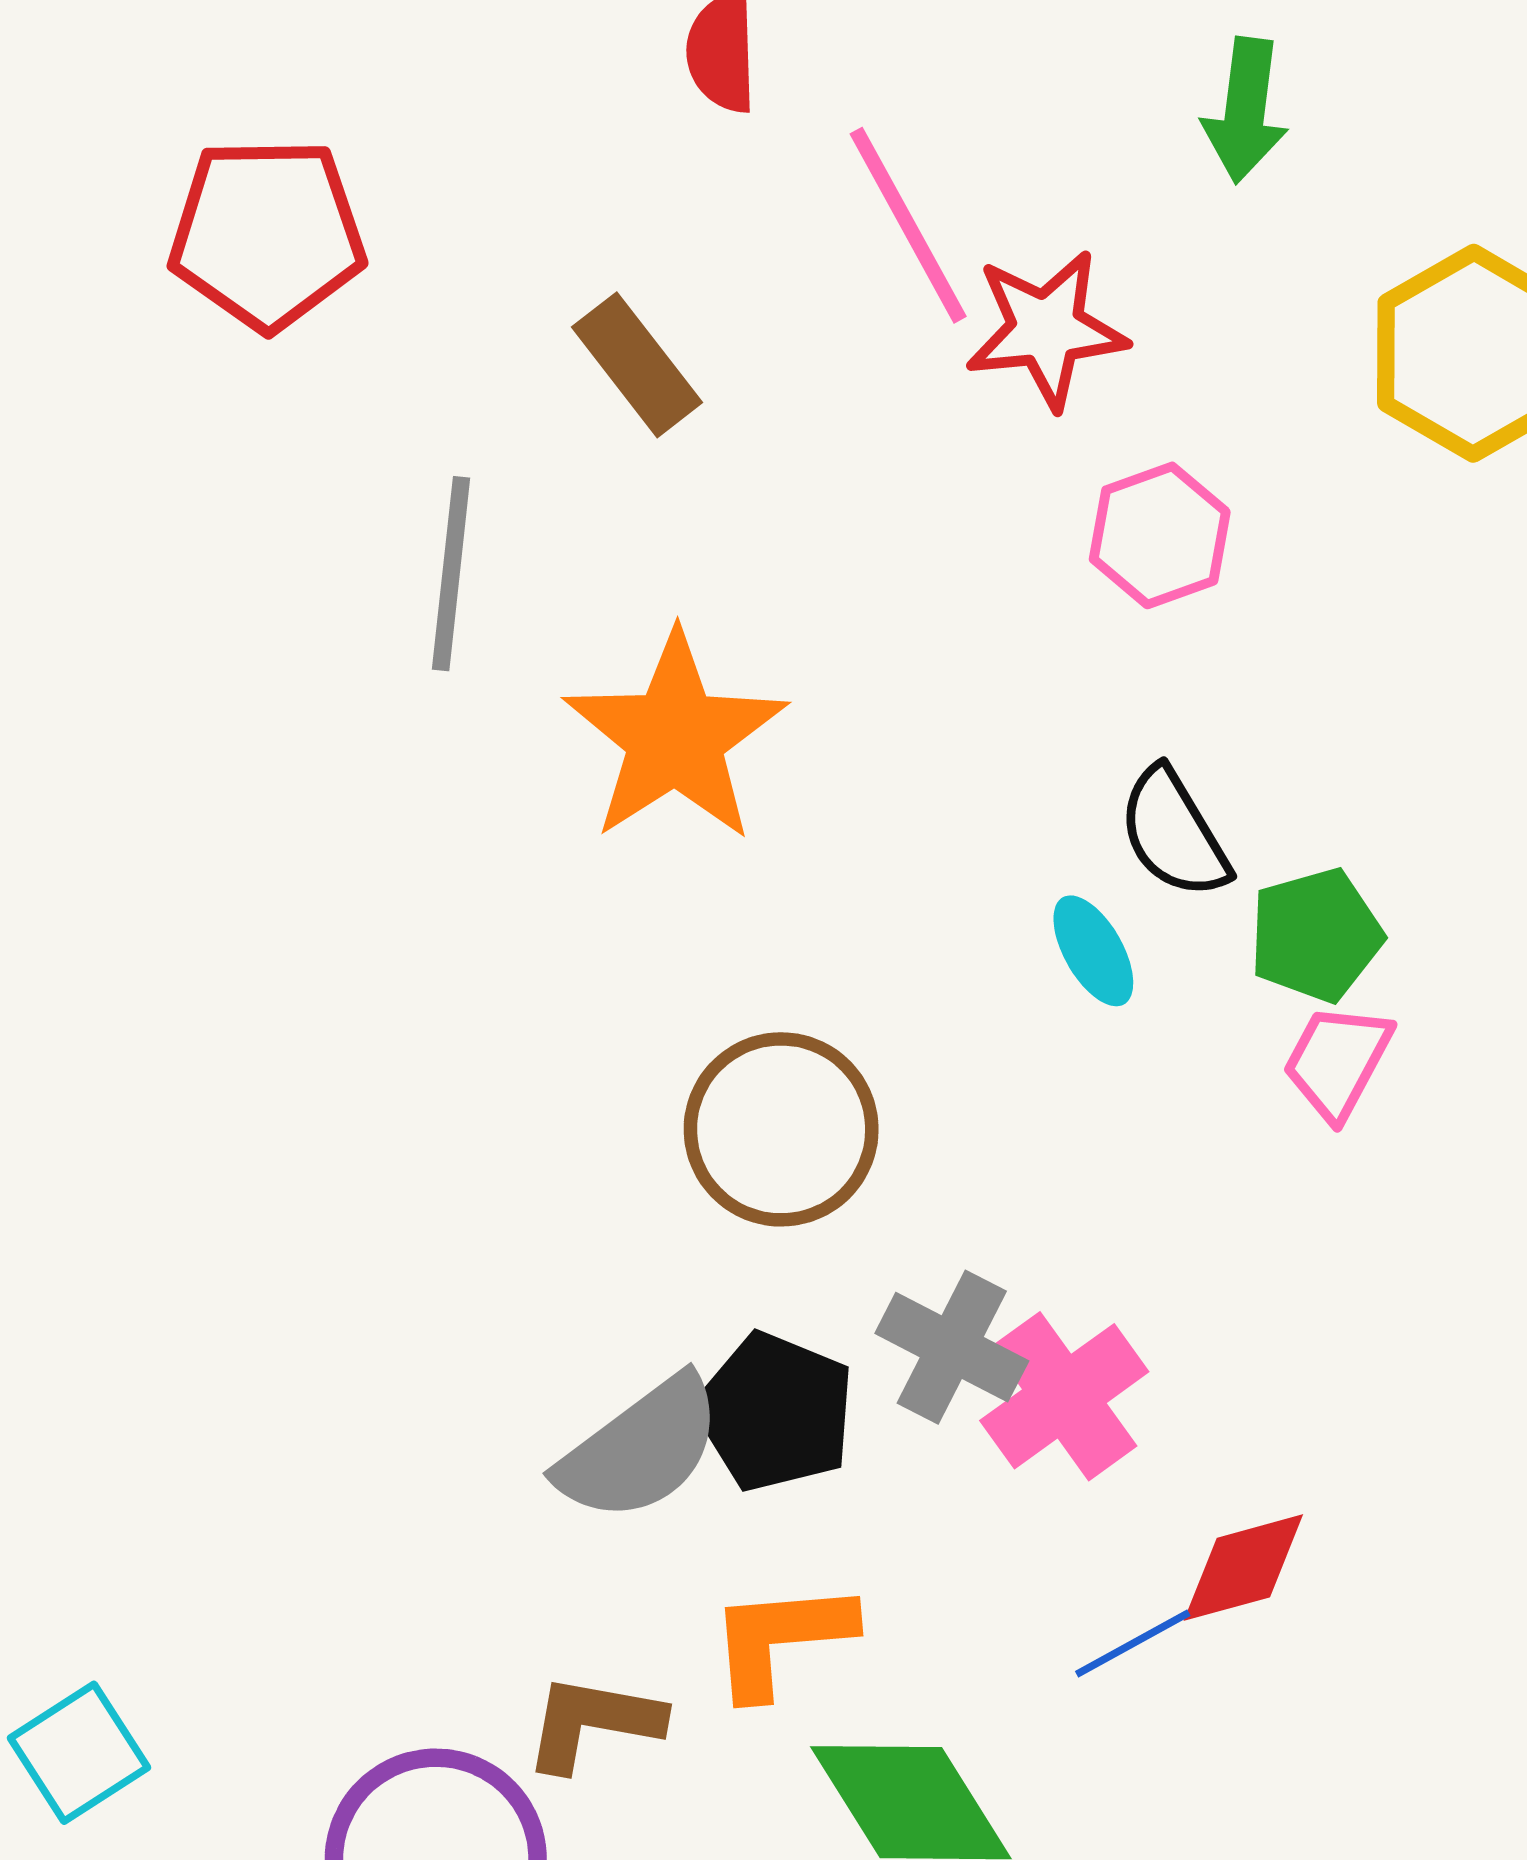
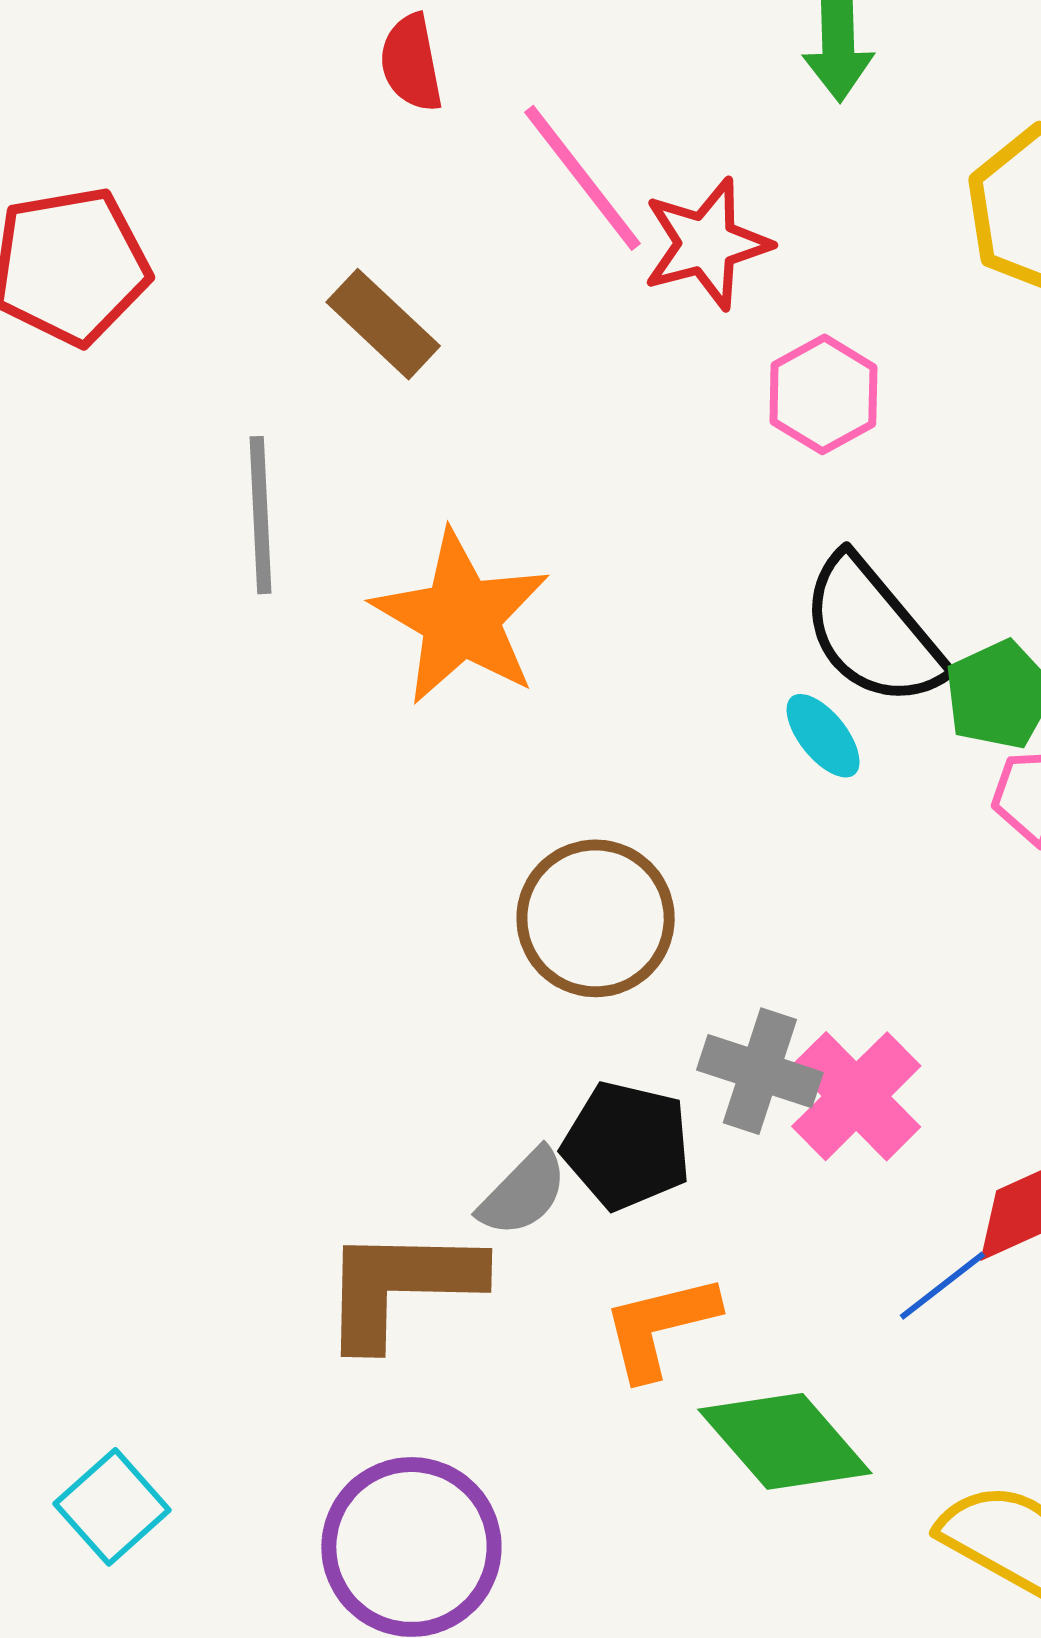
black semicircle: (1174, 833) -> (872, 631), size x1.5
gray semicircle: (640, 1449) -> (523, 1192), size x0.7
brown L-shape: (593, 1723) -> (401, 1286), moved, size x1.5

